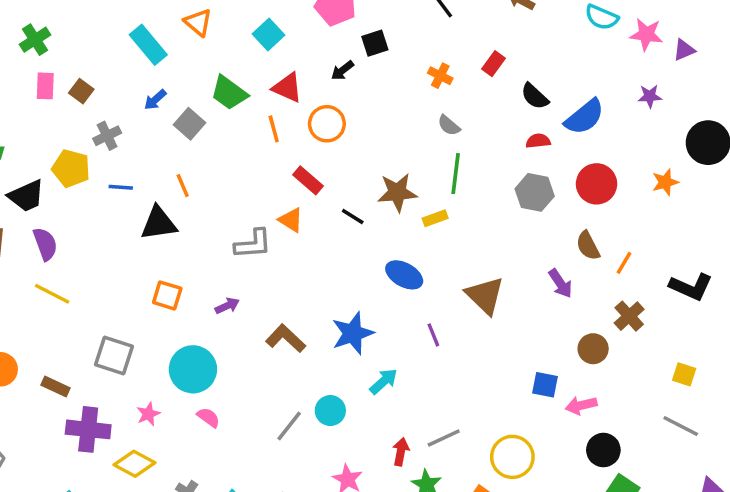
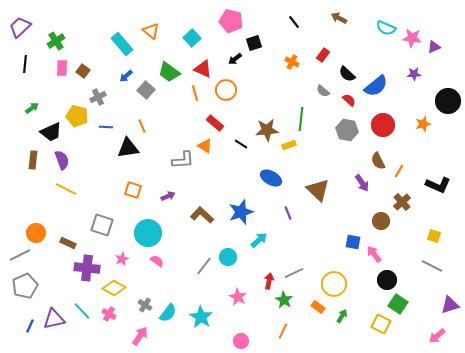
gray semicircle: (449, 125) -> (323, 91), moved
red semicircle: (538, 141) -> (349, 100), turned 48
pink arrow: (581, 405) -> (374, 254), turned 66

